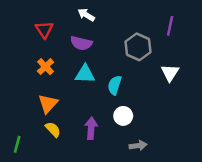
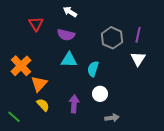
purple line: (170, 26) -> (138, 35), moved
orange cross: (46, 67) -> (21, 66), moved, size x1.5
green line: (17, 144) -> (14, 117), turned -64

